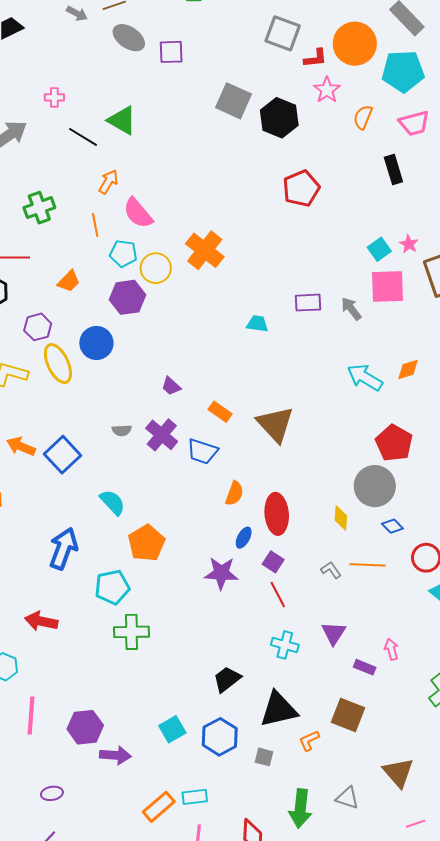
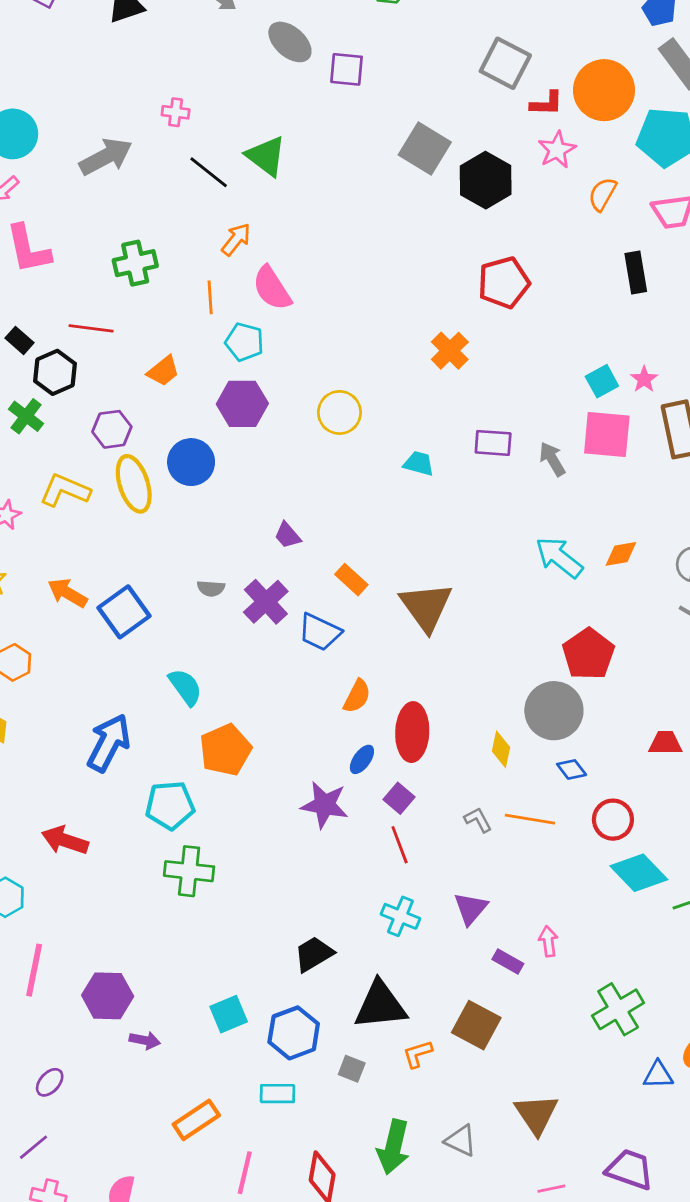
orange cross: (205, 250) -> (450, 351), moved, size x0.7
yellow circle: (156, 268) -> (339, 412), moved
purple arrow: (115, 755) -> (145, 1040), size x0.7
purple ellipse: (52, 793) -> (50, 1082), turned -45
cyan rectangle: (195, 797) -> (277, 1094), moved

